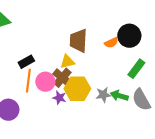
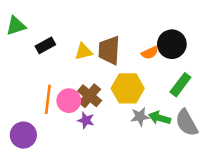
black rectangle: (26, 62) -> (45, 45), moved
yellow triangle: (67, 62) -> (83, 52), moved
yellow hexagon: (77, 89) -> (128, 88), moved

